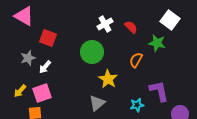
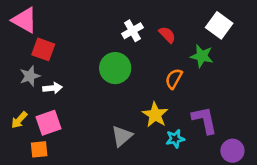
red square: (48, 38) -> (43, 49), moved
white arrow: (45, 67) -> (52, 88), turned -136
yellow star: (108, 79) -> (155, 115), moved

